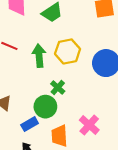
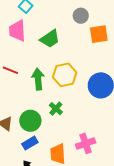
green circle: (45, 107) -> (30, 121), moved
pink cross: (89, 125) -> (86, 143), turned 30

